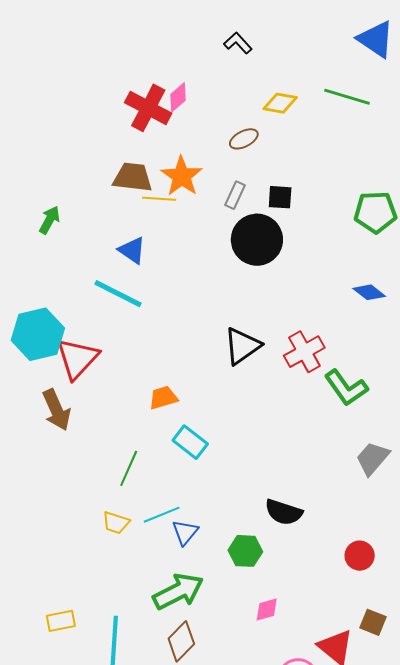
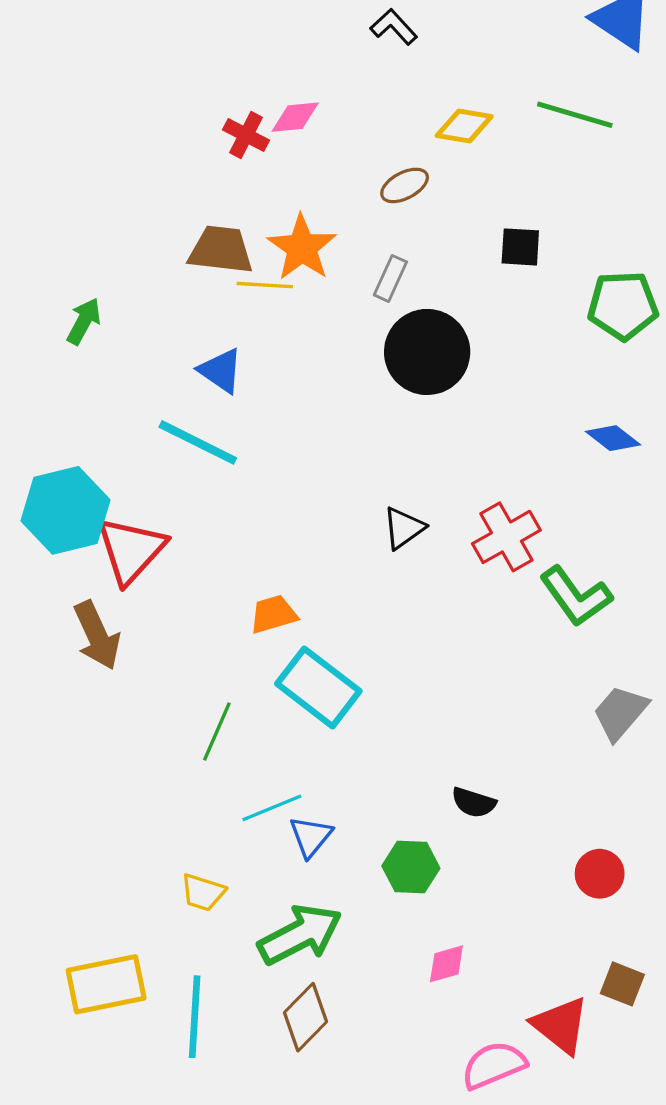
pink diamond: (178, 97) -> (295, 117), turned 36
red cross: (148, 108) -> (246, 135), size x0.6
black square: (280, 197) -> (520, 247), moved
black triangle: (242, 346) -> (404, 528), size x0.7
cyan rectangle: (190, 442) -> (318, 687), size x1.4
black semicircle: (284, 512) -> (474, 803), size x0.7
yellow trapezoid: (116, 523) -> (203, 892), moved
yellow rectangle: (61, 621) -> (106, 984), size x1.6

